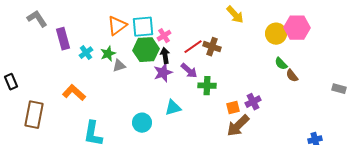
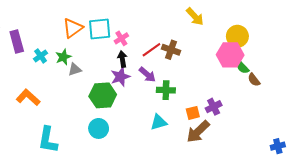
pink hexagon: (297, 28) -> (230, 55), moved
green hexagon: (146, 50) -> (103, 95), moved
cyan triangle: (173, 108) -> (159, 122), moved

